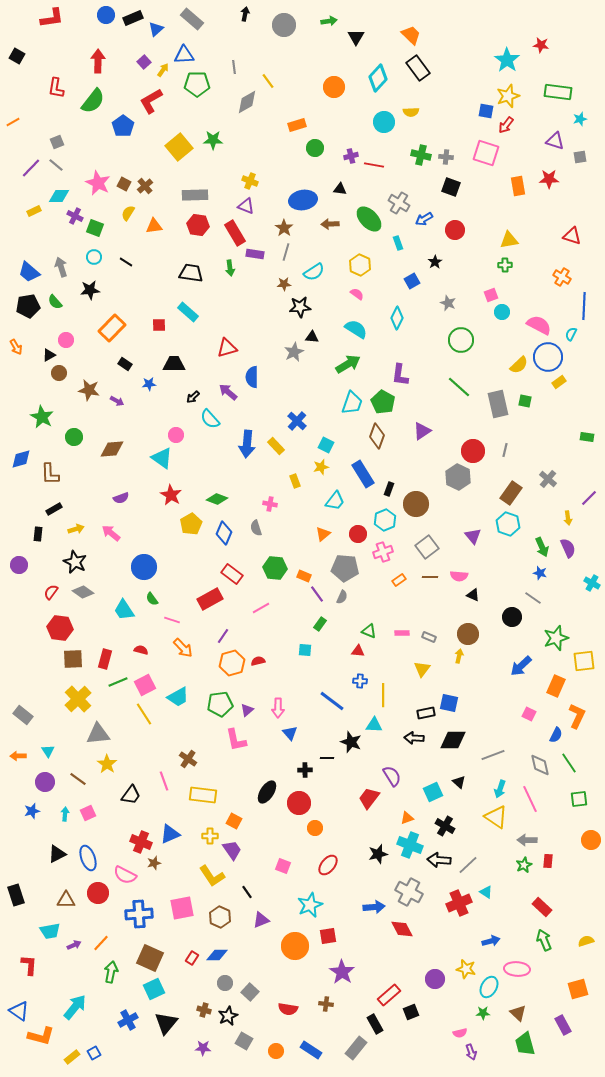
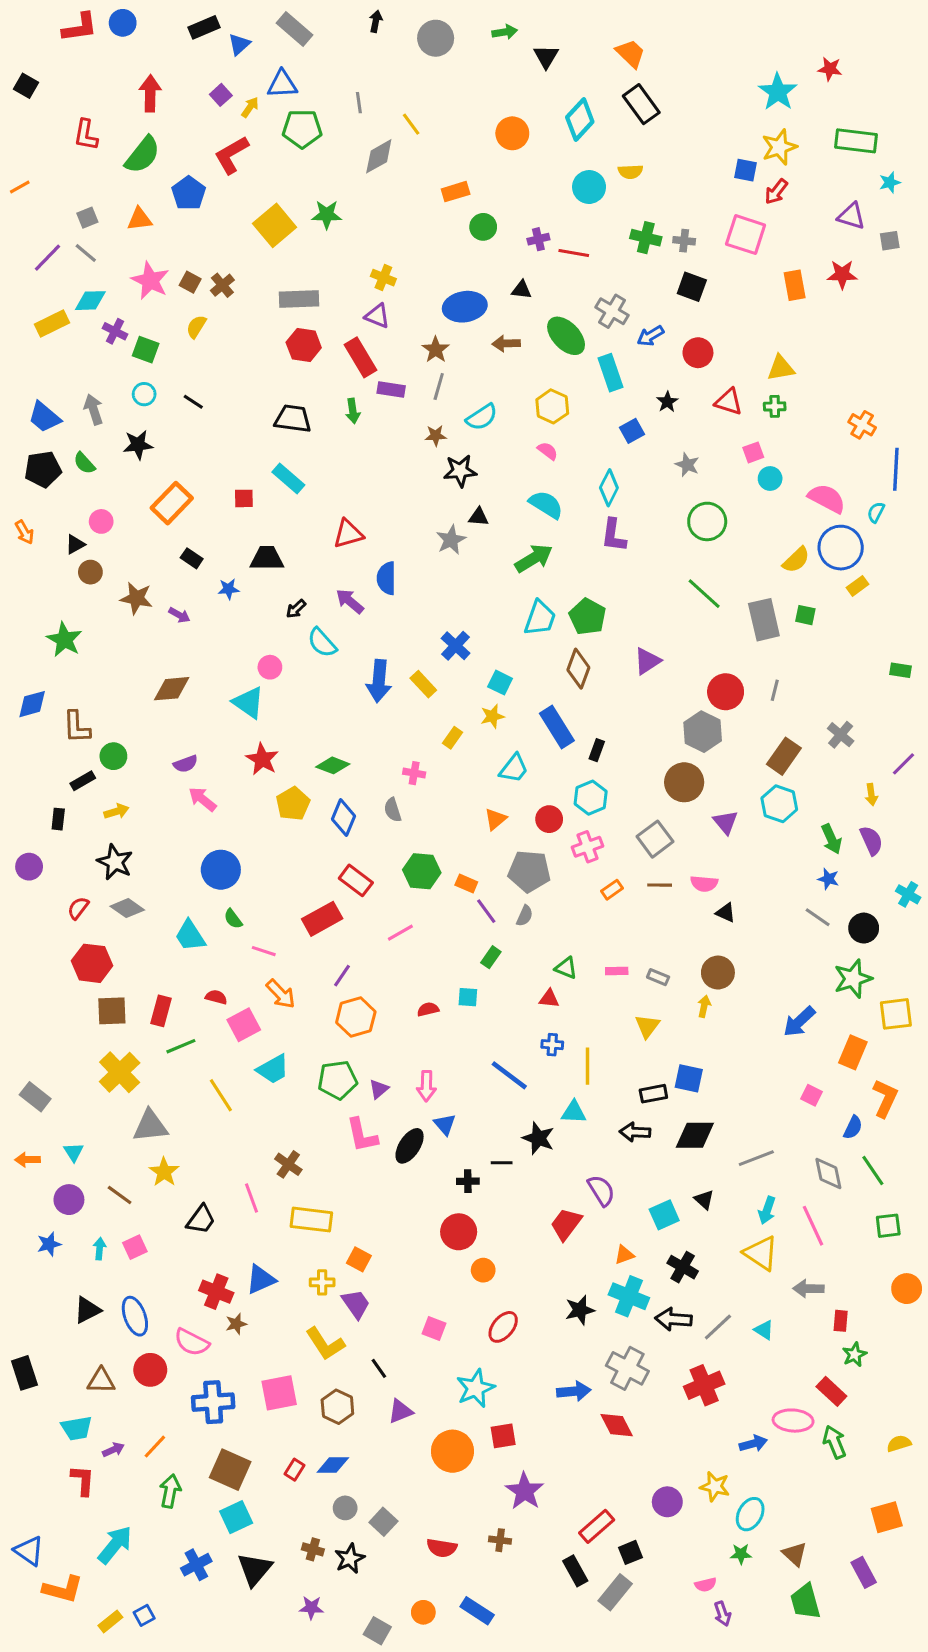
blue circle: (106, 15) -> (123, 23), moved
yellow rectangle: (34, 211) -> (52, 324), size x1.5
orange triangle: (154, 226) -> (140, 219), moved
red triangle: (572, 236) -> (729, 402), moved
cyan rectangle: (398, 243) -> (611, 373), size x1.6
purple L-shape: (400, 375) -> (614, 535), moved
green circle: (74, 437) -> (113, 756), moved
yellow rectangle: (295, 481) -> (452, 738), turned 56
brown circle: (416, 504) -> (684, 782), moved
pink arrow: (111, 533) -> (202, 799), moved
black circle: (512, 617) -> (864, 928), moved
red semicircle: (258, 661) -> (428, 1009), moved
pink square: (145, 685) -> (244, 1025), moved
black ellipse: (267, 792) -> (410, 1146), moved
green star: (524, 865) -> (854, 1355), moved
cyan triangle: (486, 892) -> (764, 1330), moved
red L-shape: (29, 965) -> (83, 1480), moved
pink ellipse: (517, 969) -> (793, 1421), moved
gray square: (244, 1041) -> (377, 1631), moved
gray rectangle: (356, 1048) -> (615, 1592), moved

